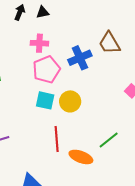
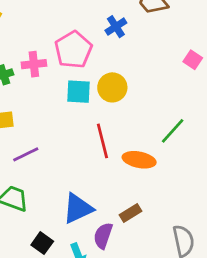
pink cross: (39, 43) -> (34, 64), moved
blue cross: (80, 58) -> (116, 27), size x0.7

